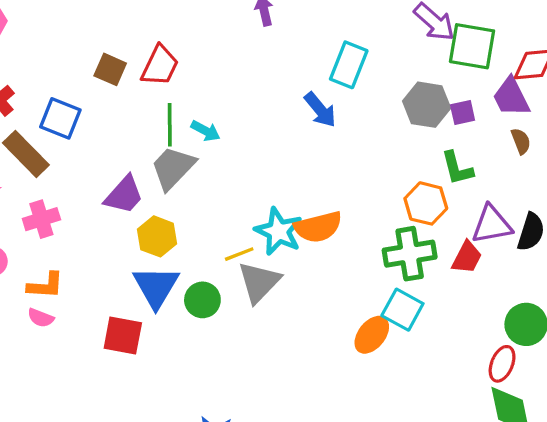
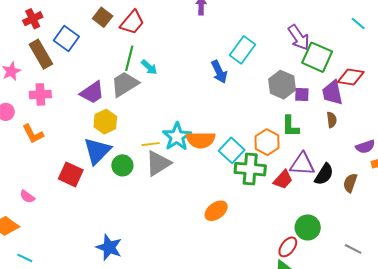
orange L-shape: (45, 286) -> (33, 134), turned 45
cyan square: (402, 310) -> (232, 150), moved
pink semicircle: (41, 318) -> (27, 197), moved

